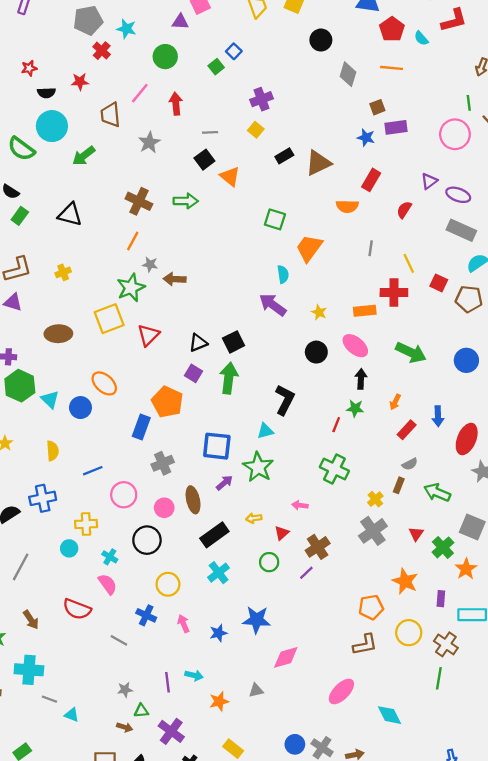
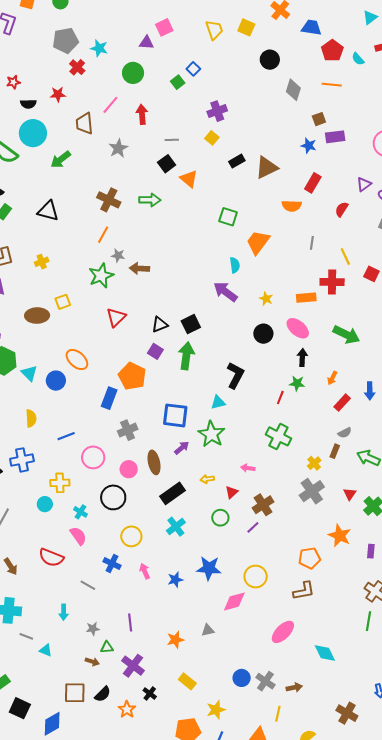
yellow square: (109, 319) -> (63, 302), moved, size x0.6
yellow circle: (409, 633) -> (256, 577), moved
cyan arrow: (194, 675) -> (64, 612), moved, turned 77

